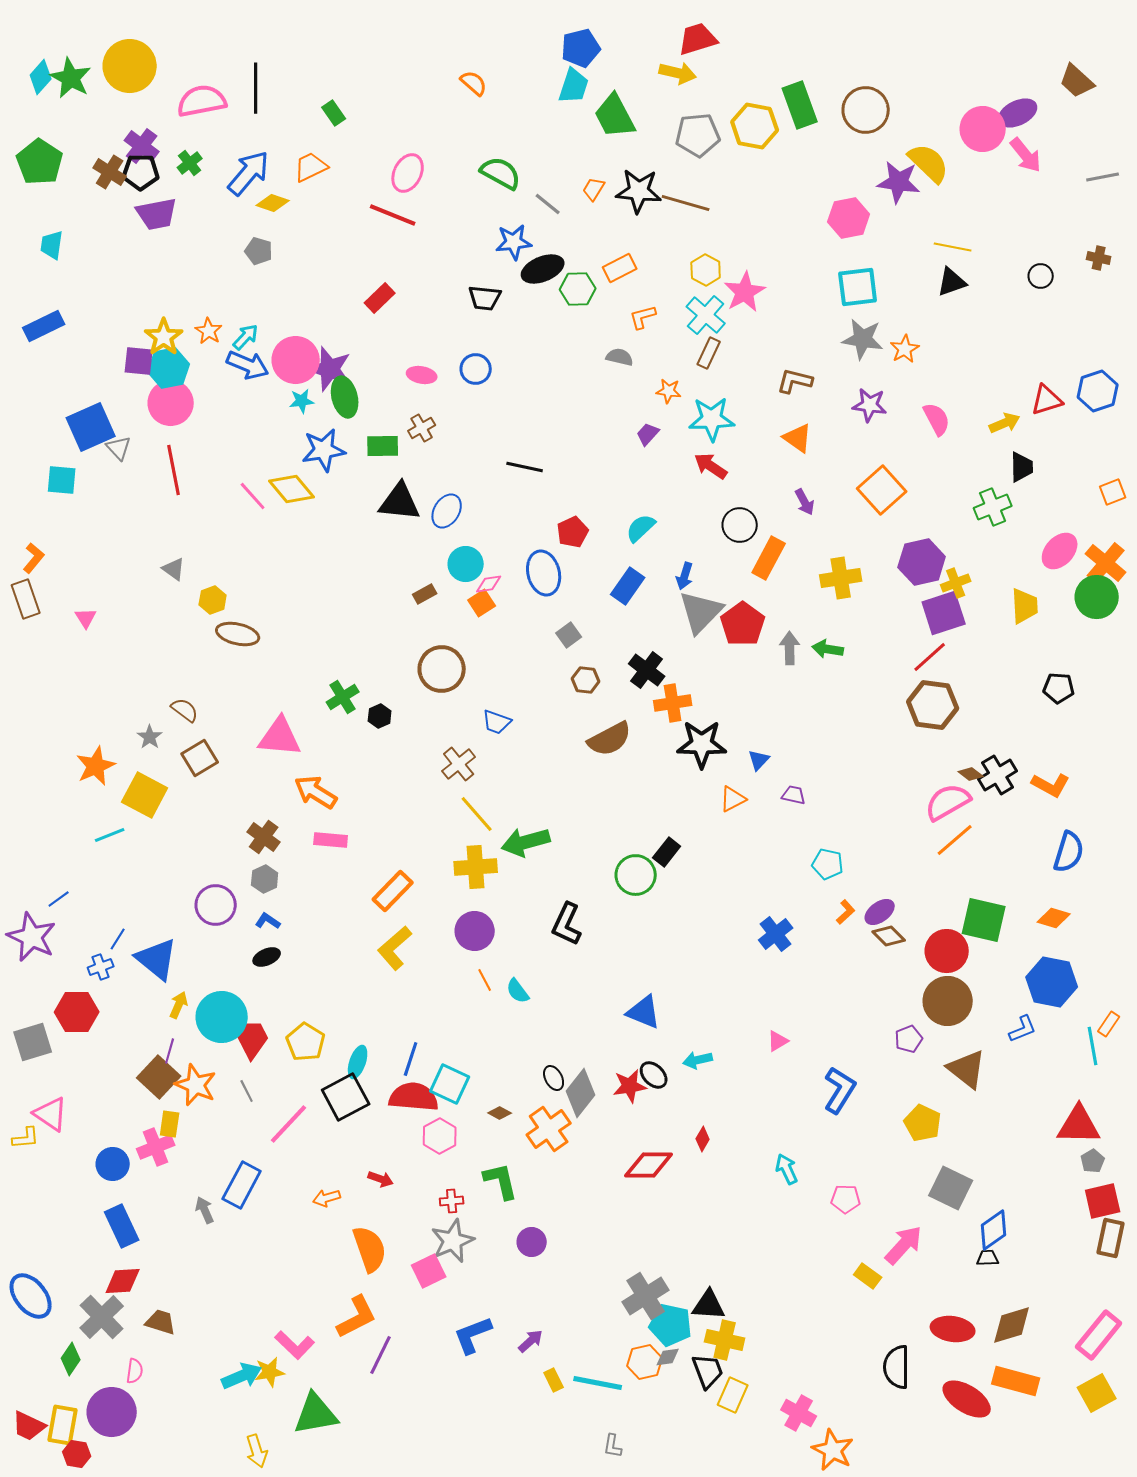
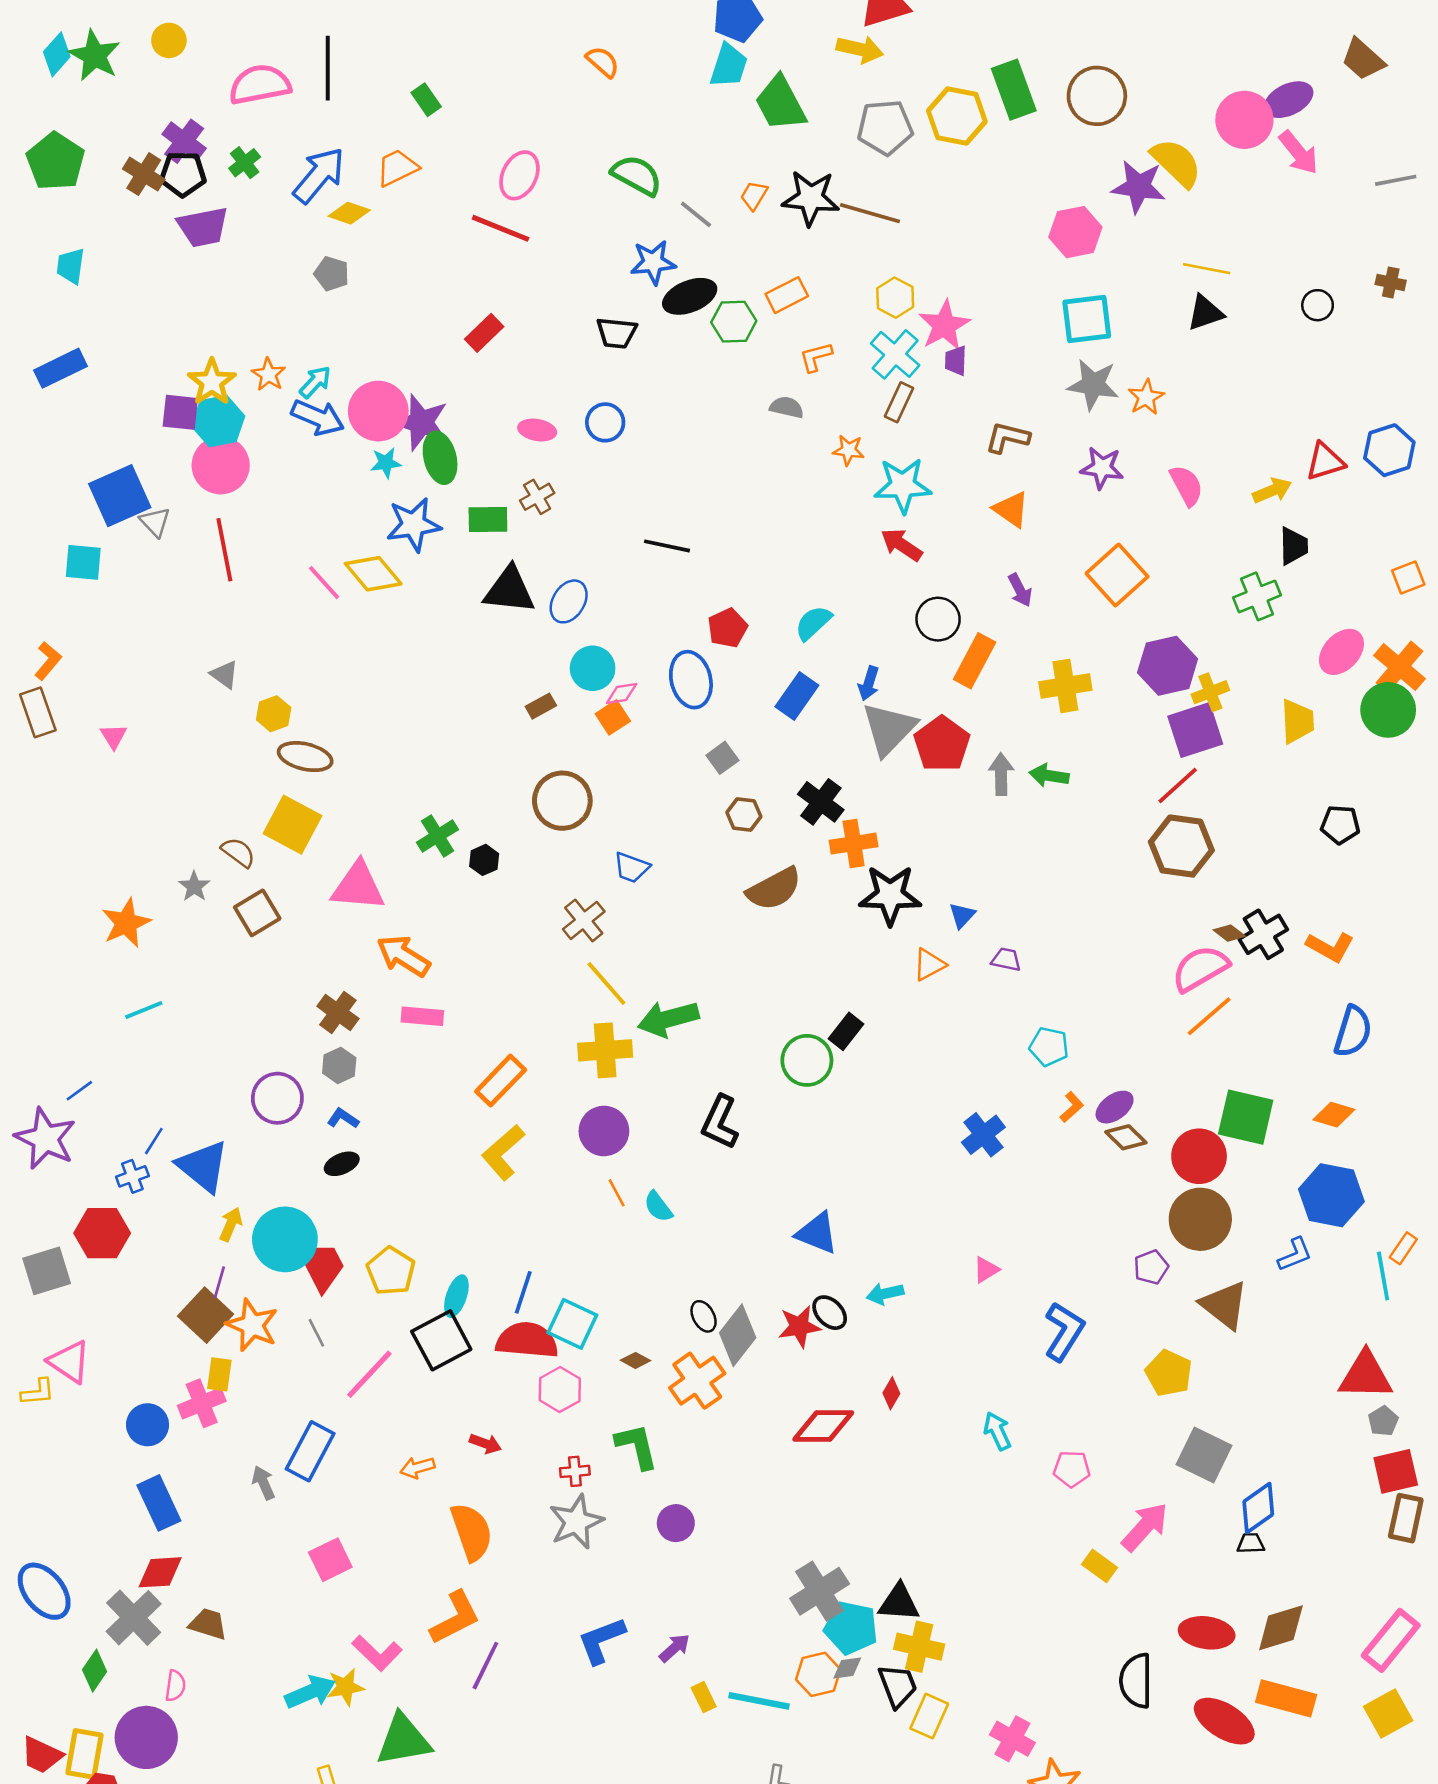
yellow circle: (130, 66) -> (169, 40), size x0.5
purple trapezoid: (648, 434) -> (956, 361), moved, turned -40
yellow square: (145, 795) -> (293, 825), moved
pink square: (429, 1271) -> (330, 1560), moved

